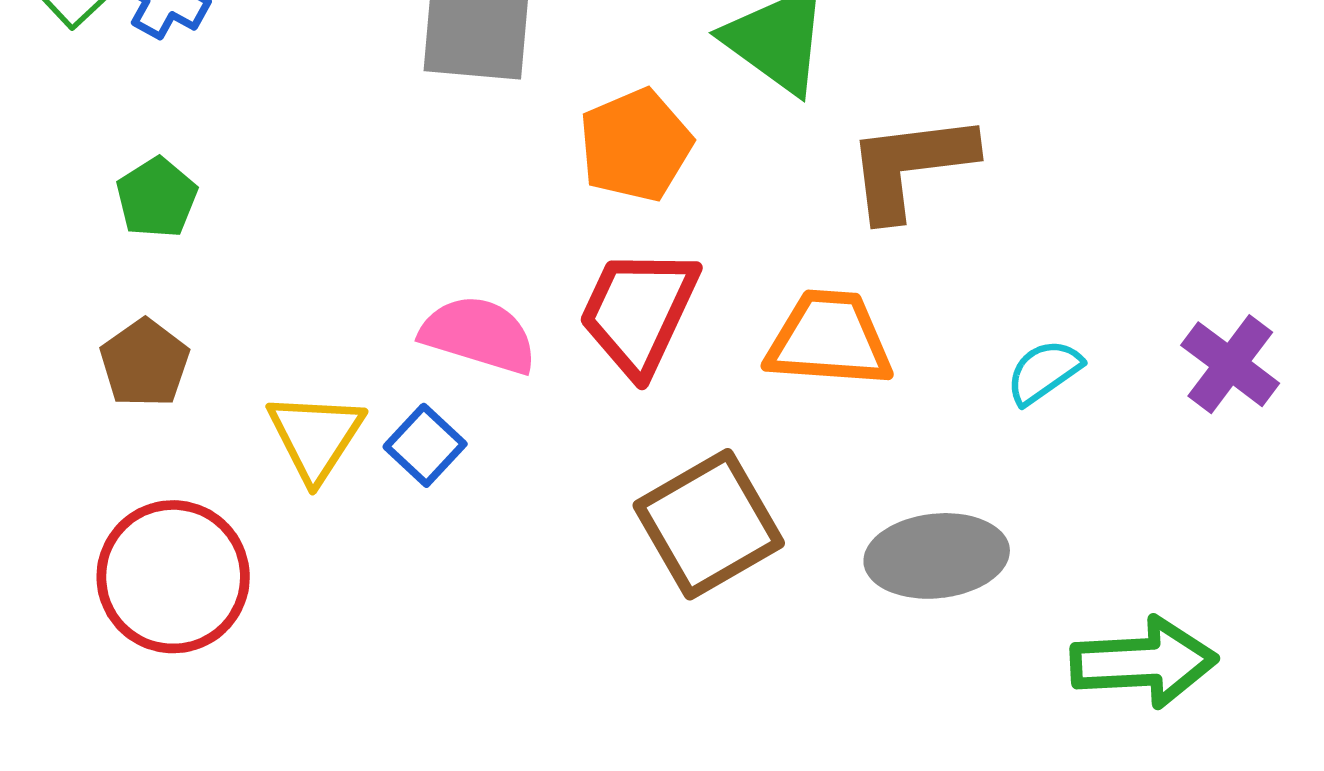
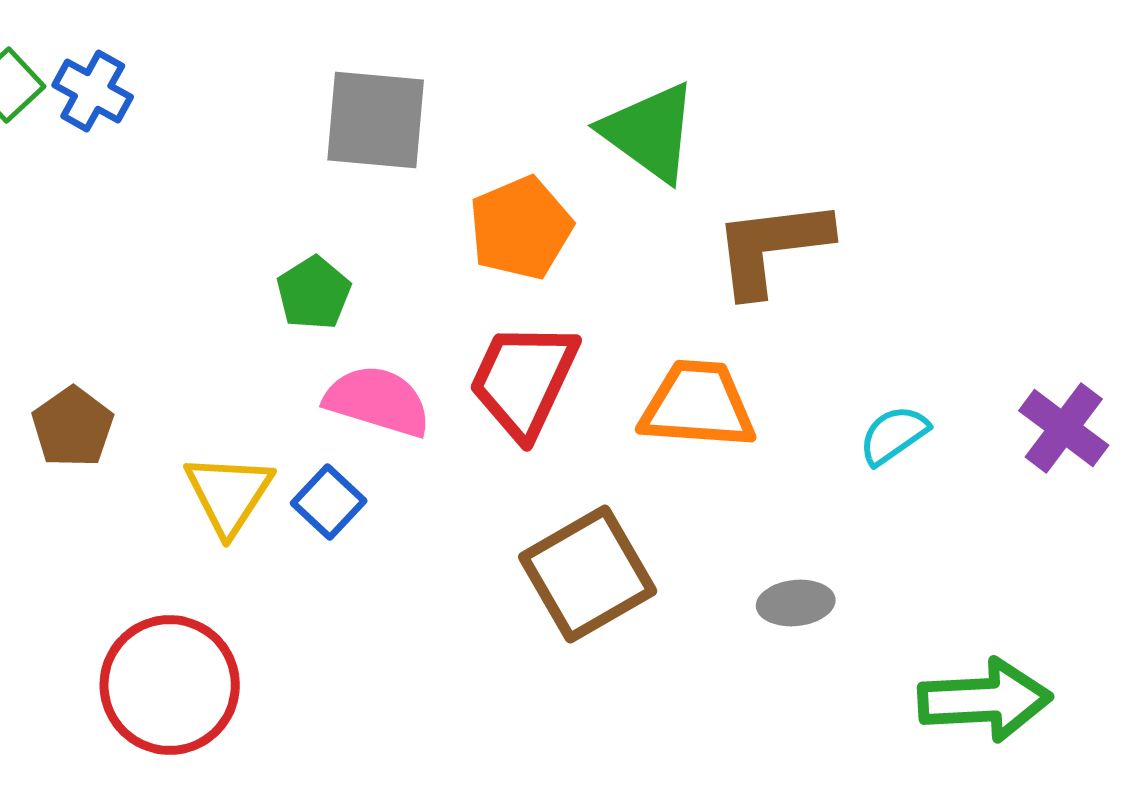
green pentagon: (157, 198) -> (314, 293), moved
gray ellipse: (937, 556) -> (796, 603), size x0.6
red circle: (173, 577) -> (170, 685), moved

